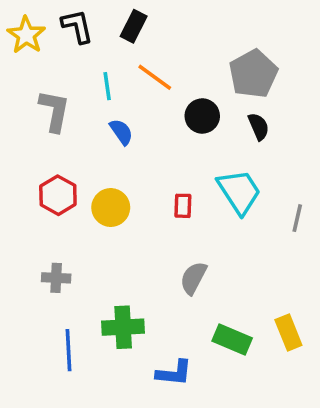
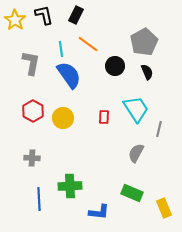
blue semicircle: (121, 132) -> (69, 75), size x1.8
gray line: (297, 218) -> (159, 129), moved
gray semicircle: (193, 278) -> (136, 153), moved
yellow rectangle: (288, 332) -> (164, 208), moved

